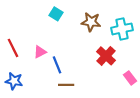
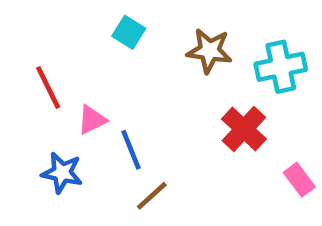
red line: (13, 48) -> (48, 88), moved
blue star: (14, 81) -> (62, 173), moved
brown line: (66, 85) -> (152, 196), turned -42

